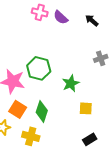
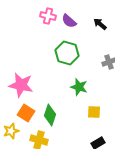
green hexagon: (39, 68) -> (67, 53), moved
green star: (71, 83) -> (79, 87), turned -30

